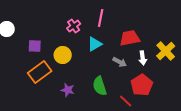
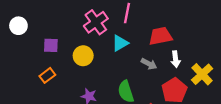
pink cross: (74, 26) -> (96, 22), size x1.5
yellow cross: (166, 51) -> (202, 74), moved
orange rectangle: (40, 72) -> (47, 75), moved, size x0.6

